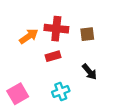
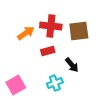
brown square: (87, 34) -> (79, 31), size x1.5
black arrow: (89, 72) -> (72, 65), moved

